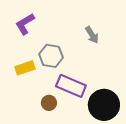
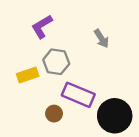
purple L-shape: (25, 24) -> (42, 26), moved

